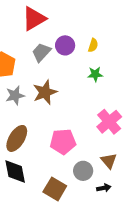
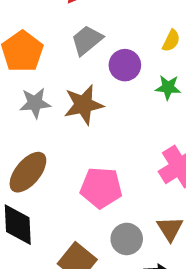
purple circle: (65, 45) -> (125, 65), moved

